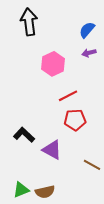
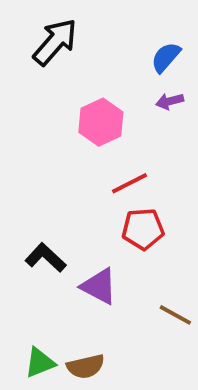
black arrow: (29, 22) -> (55, 42), turned 48

